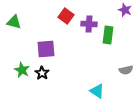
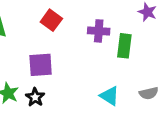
red square: (66, 16) -> (51, 20), moved
cyan triangle: (97, 91) -> (109, 96), moved

